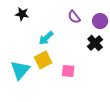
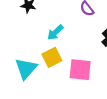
pink square: (68, 71) -> (80, 70), size x1.5

